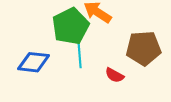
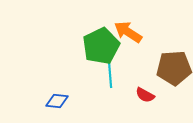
blue diamond: (34, 62) -> (57, 101), moved, size x0.7

